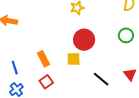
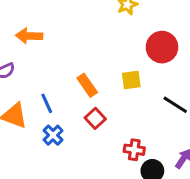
red circle: (84, 40) -> (162, 47), moved

